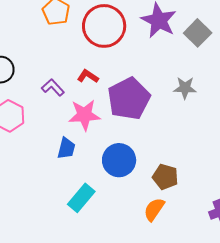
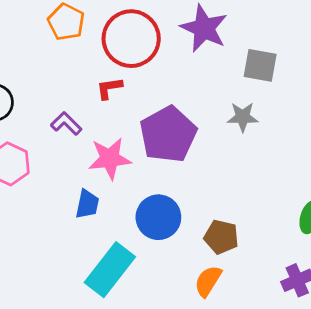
gray square: (198, 33) -> (260, 65), moved, turned -32
red L-shape: (88, 76) -> (109, 88), moved, turned -40
cyan rectangle: (81, 198) -> (110, 270), size x1.4

